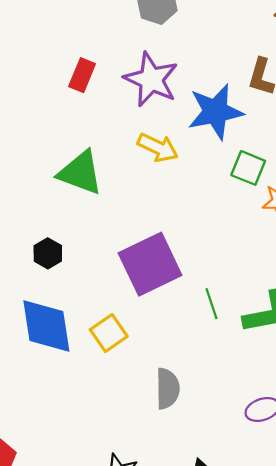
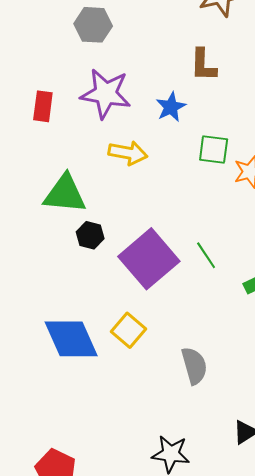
blue star: (216, 112) -> (171, 107), size x0.6
black hexagon: (48, 253) -> (90, 235), moved
green line: (211, 304) -> (206, 255), moved

